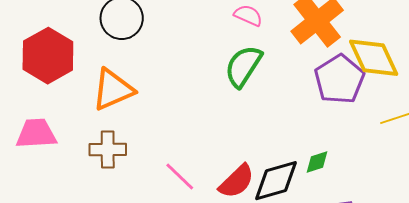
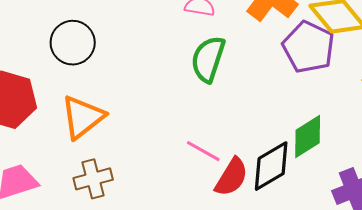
green diamond: (317, 162) -> (308, 136), size x1.6
pink line: (180, 177) -> (203, 151), moved

